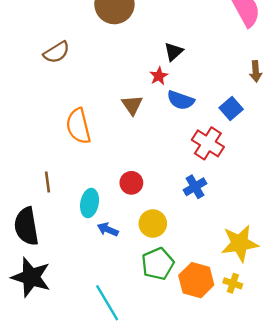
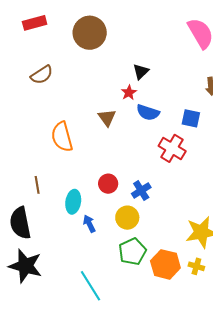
blue square: (231, 109) -> (191, 118), turned -36
blue cross: (195, 187) -> (141, 191), moved
blue arrow: (108, 229) -> (89, 224), turned 42

